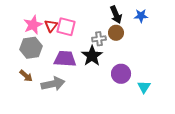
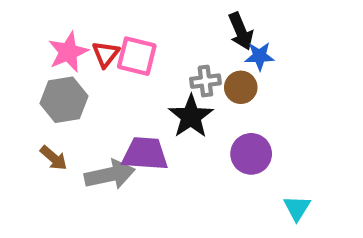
blue star: (141, 16) -> (259, 56), moved
brown circle: (116, 33) -> (241, 87), moved
purple trapezoid: (65, 59) -> (145, 154), moved
cyan triangle: (144, 87) -> (297, 208), moved

